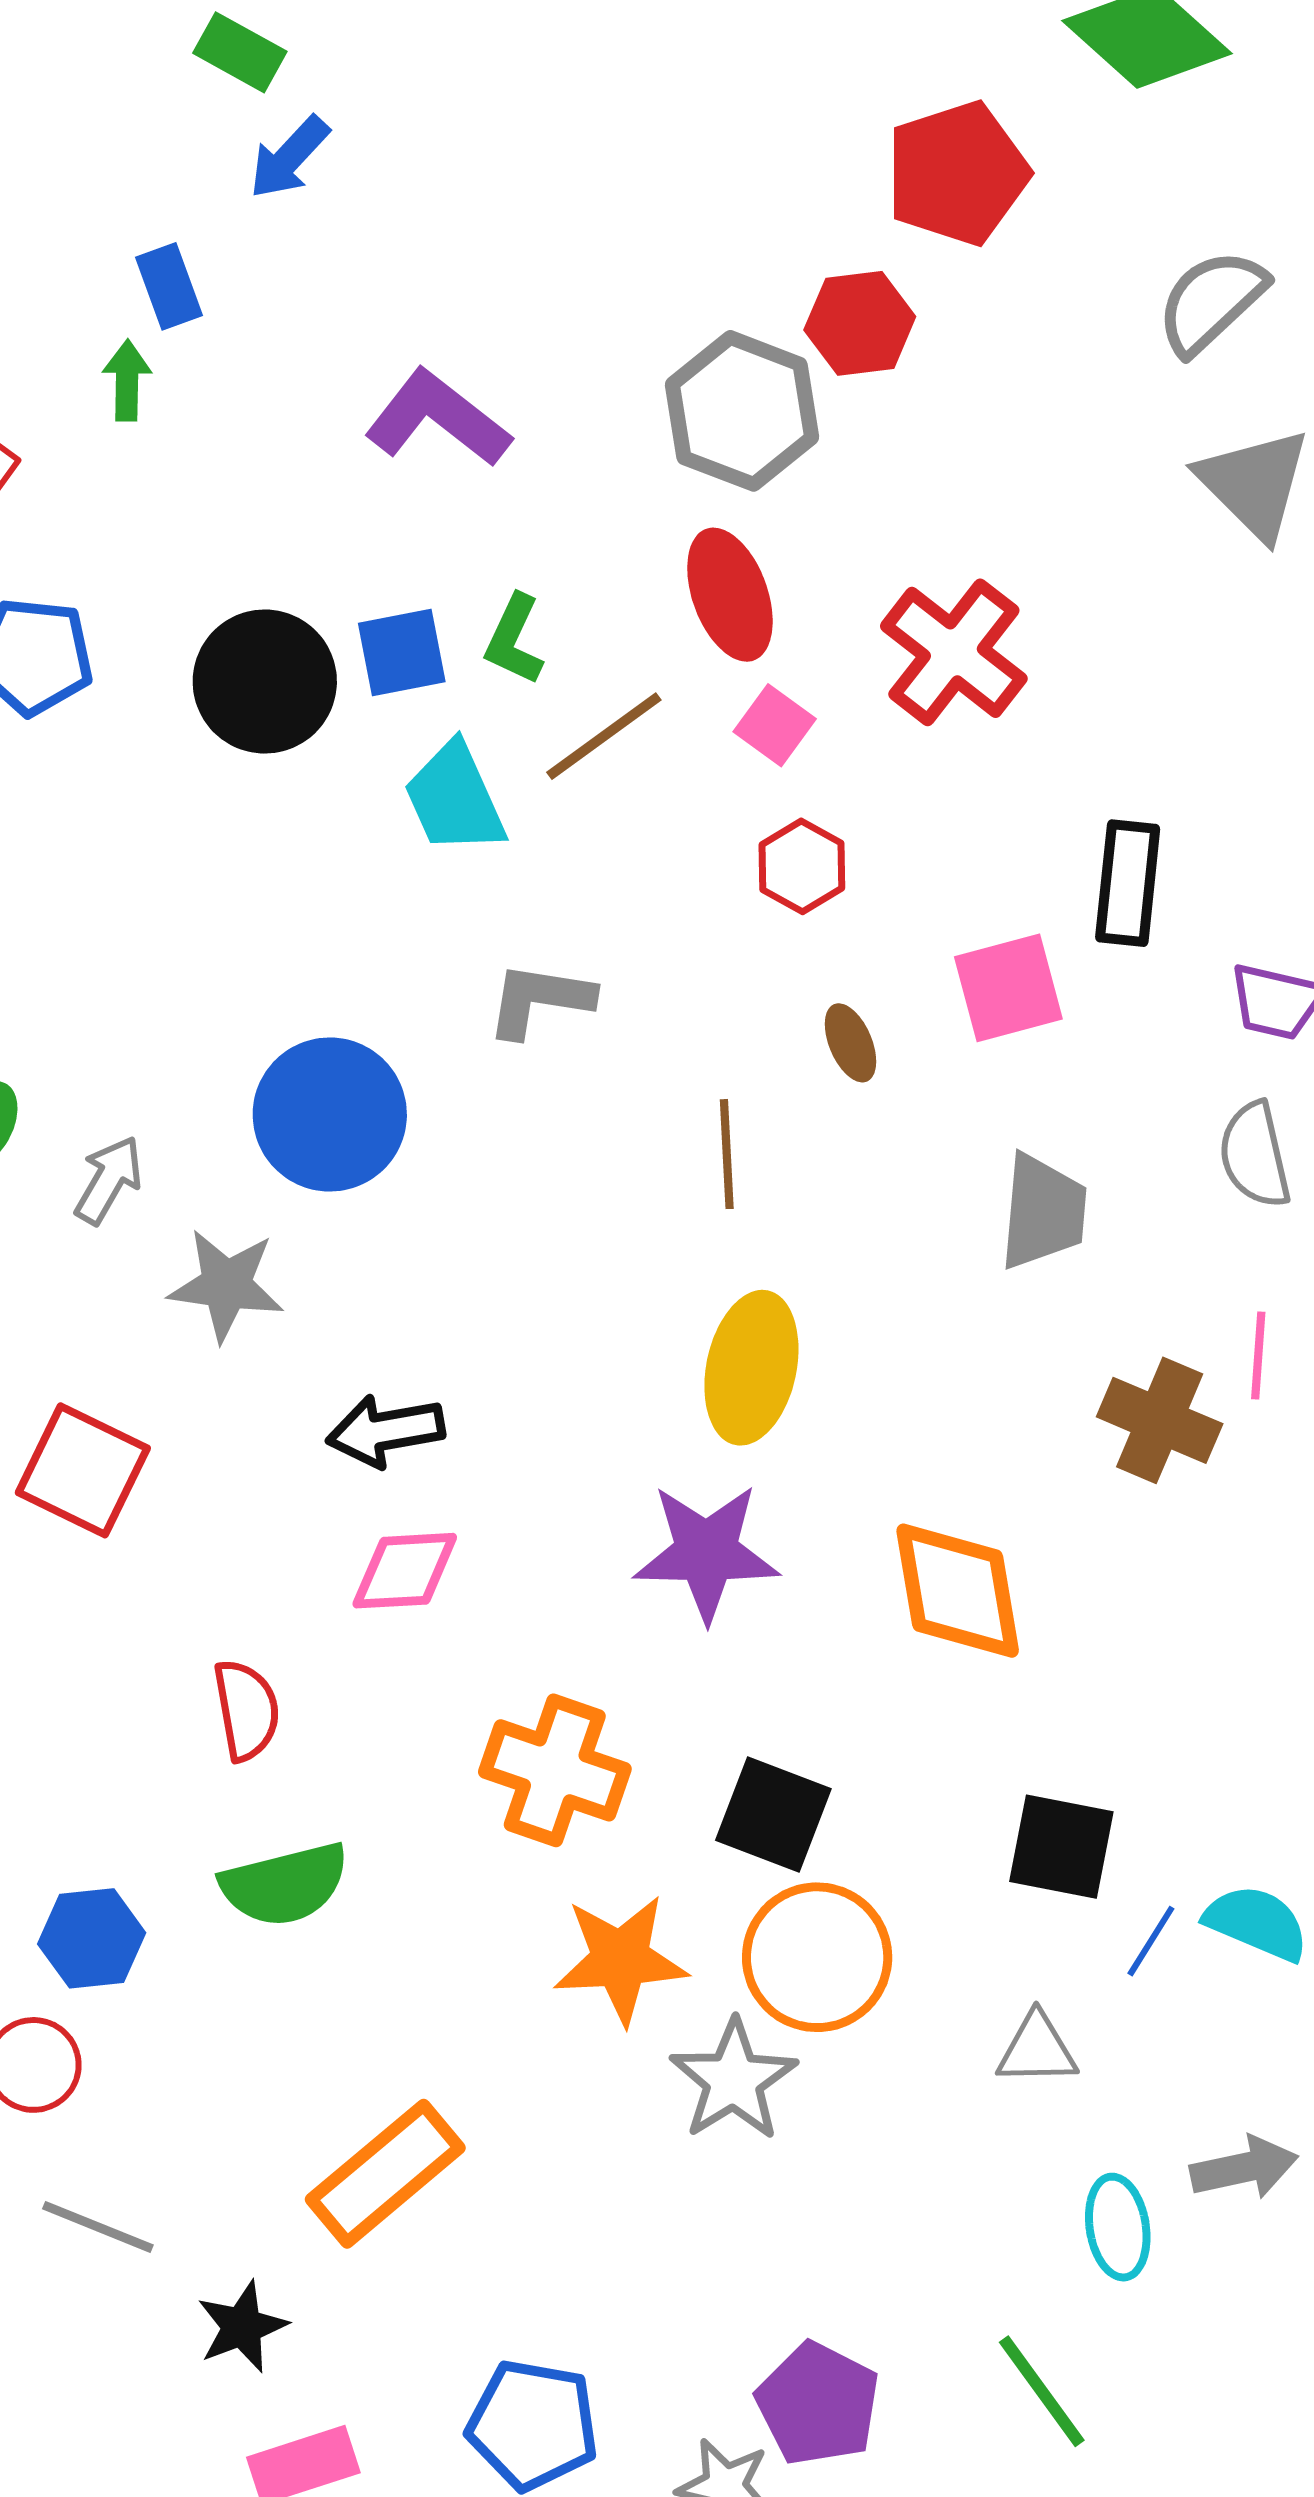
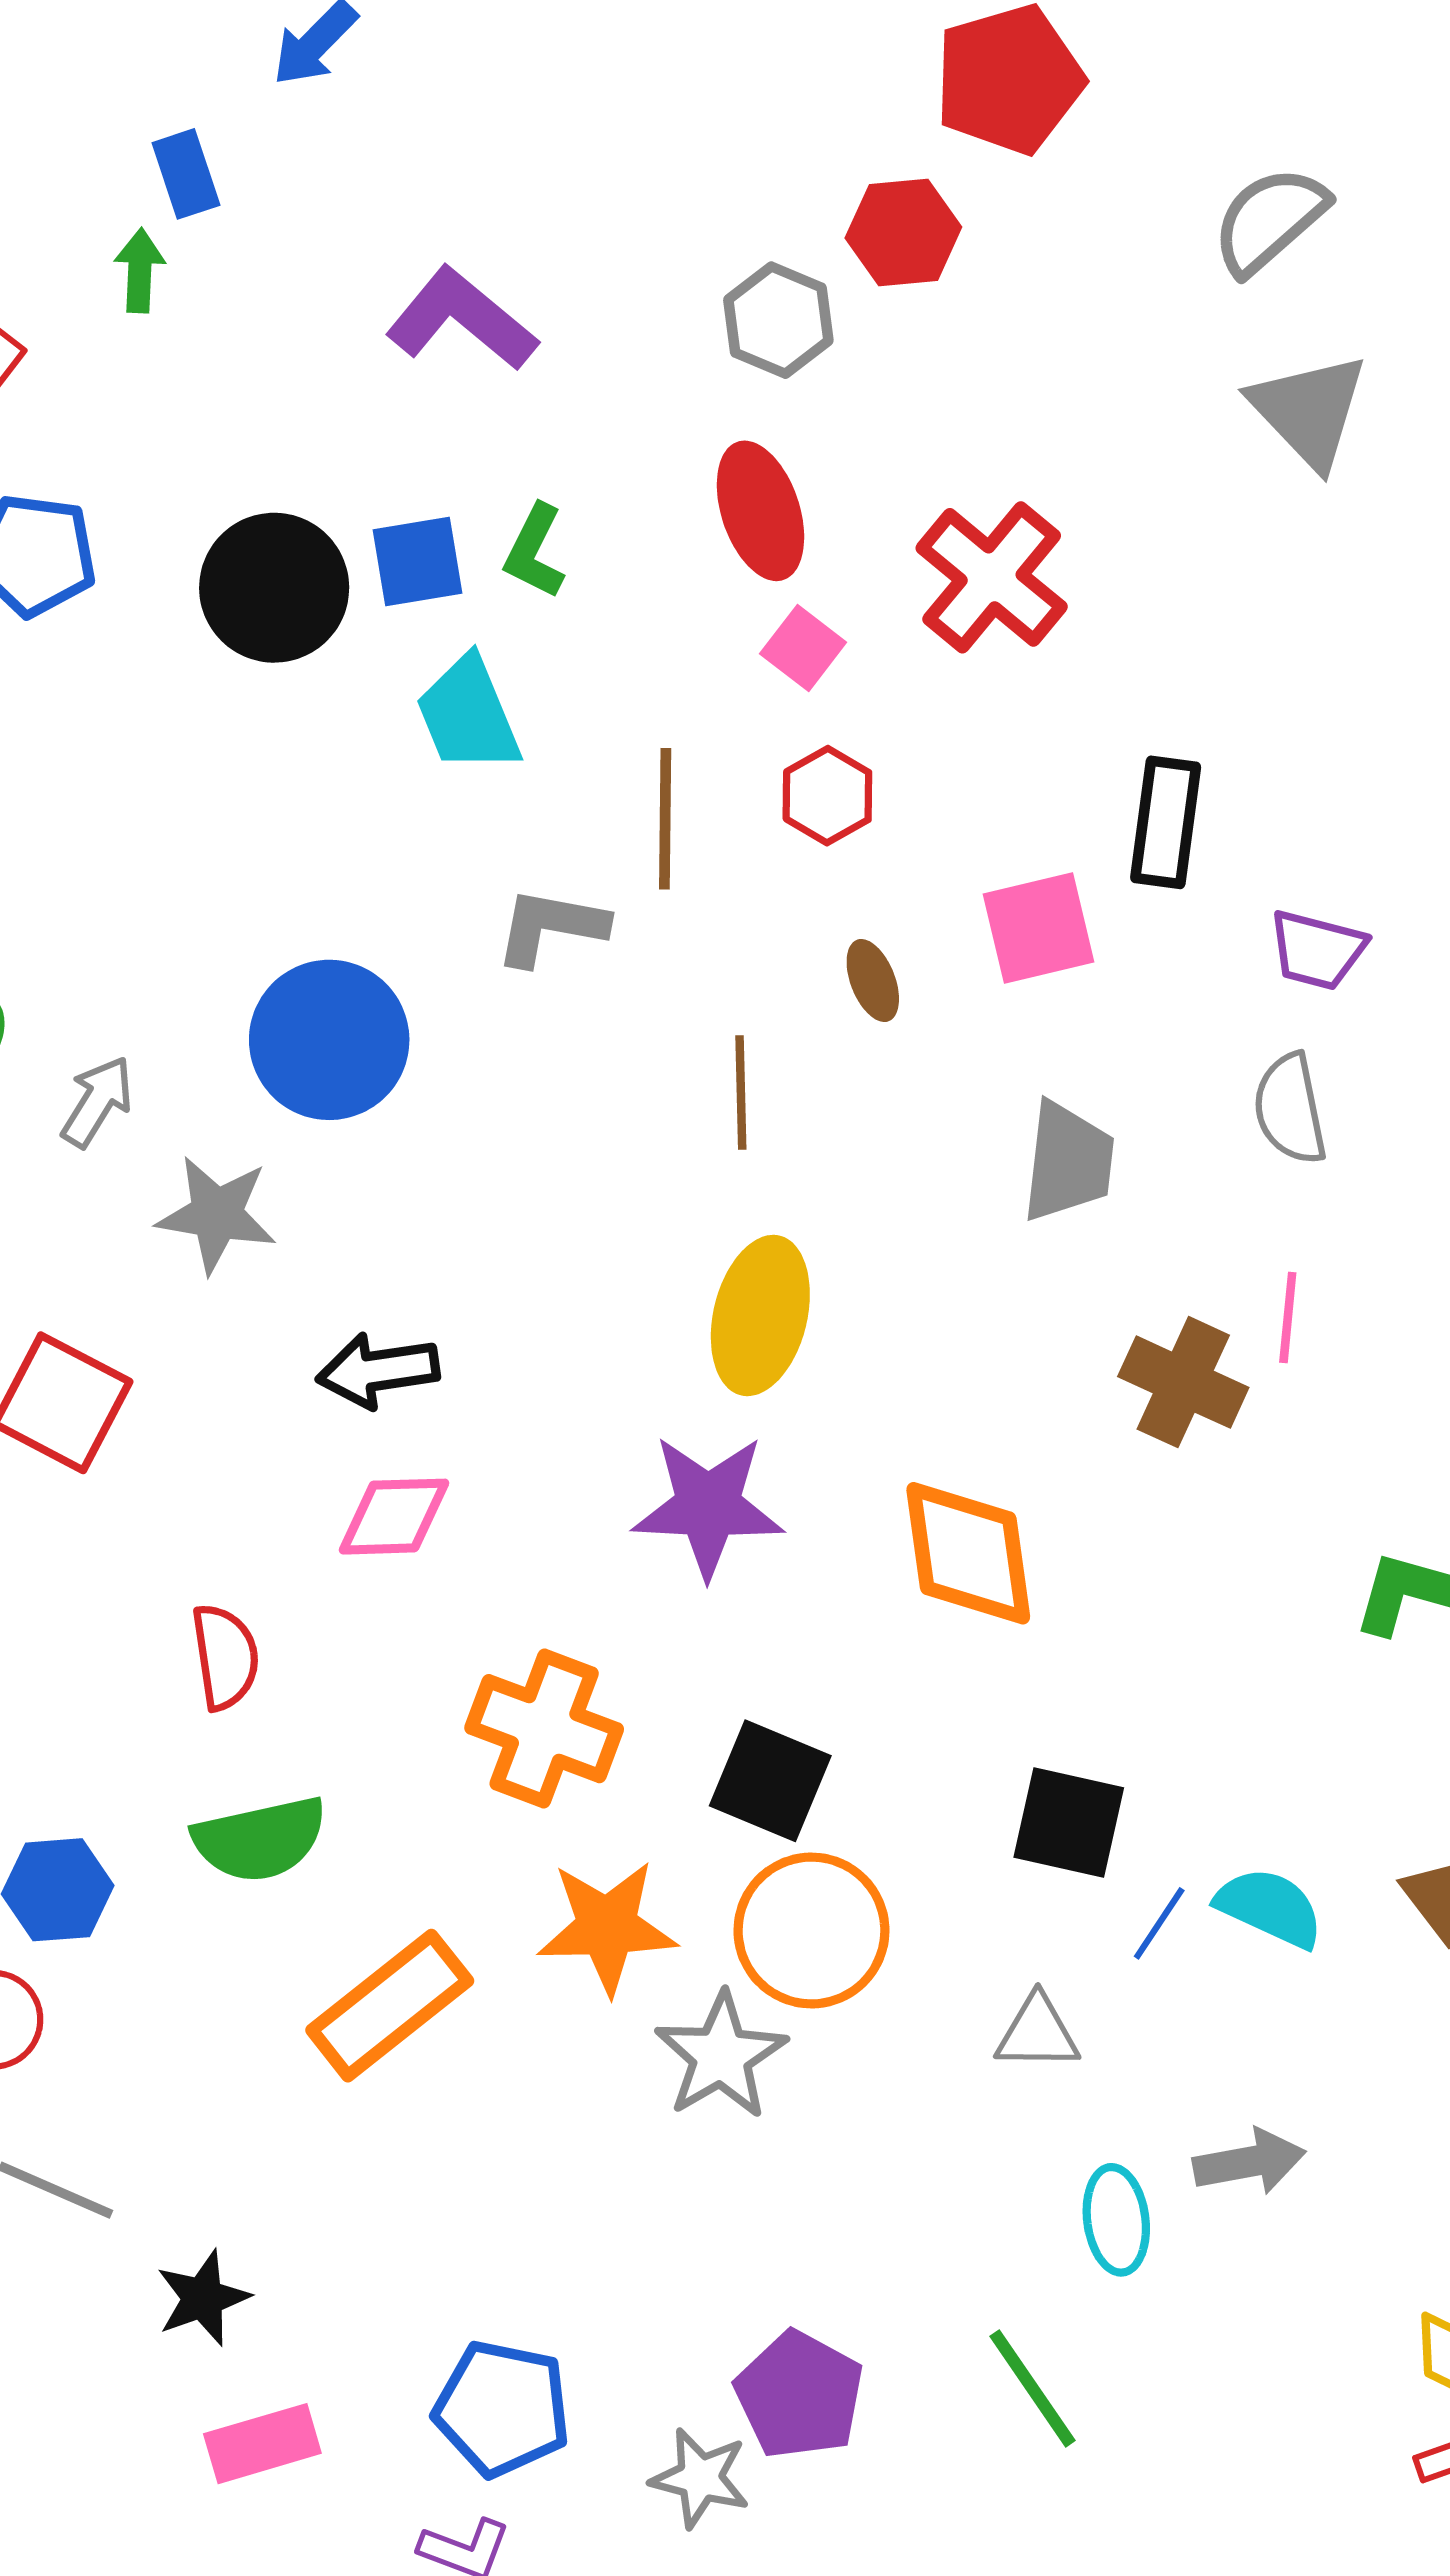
gray hexagon: (742, 411) -> (778, 320), size x0.7
brown line: (604, 736) -> (665, 819), moved, turned -55
orange rectangle: (385, 2174) -> (390, 2006), moved

